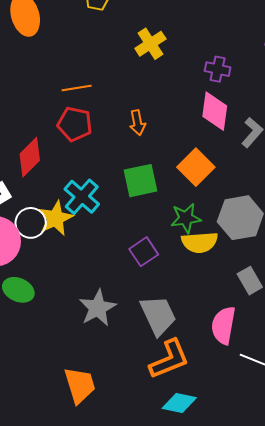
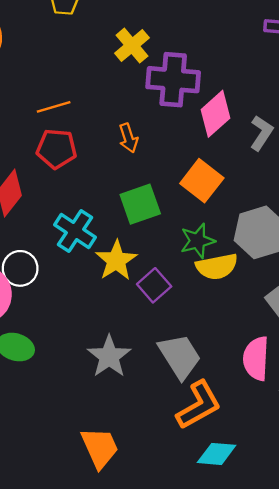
purple cross: (218, 69) -> (173, 80), moved, size x1.8
pink diamond: (215, 111) -> (215, 114), turned 48
yellow star: (56, 218) -> (116, 260), moved

